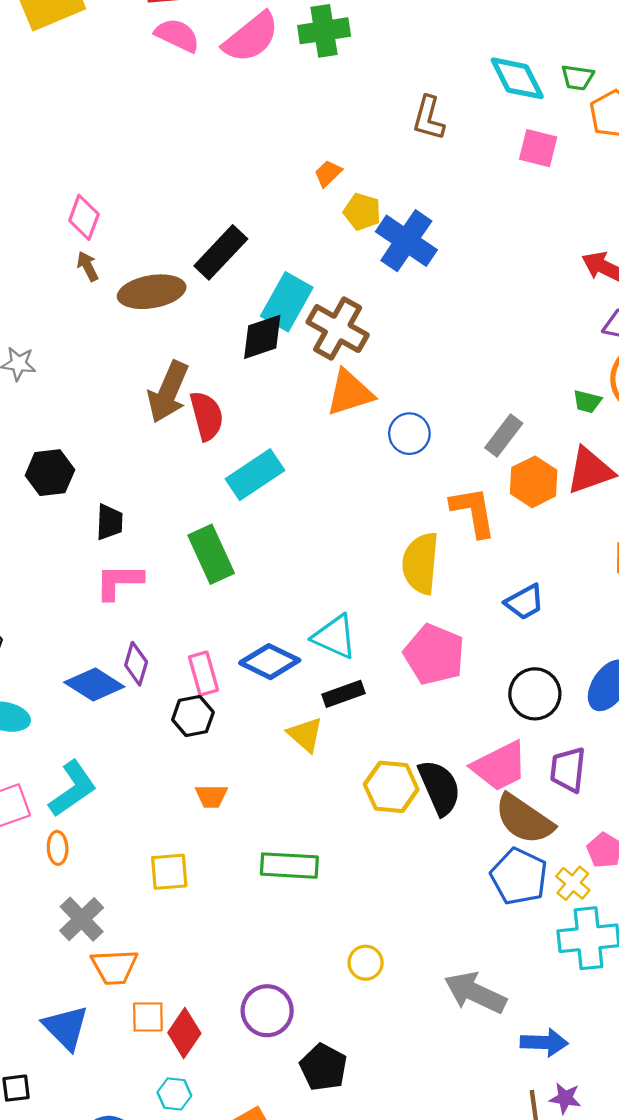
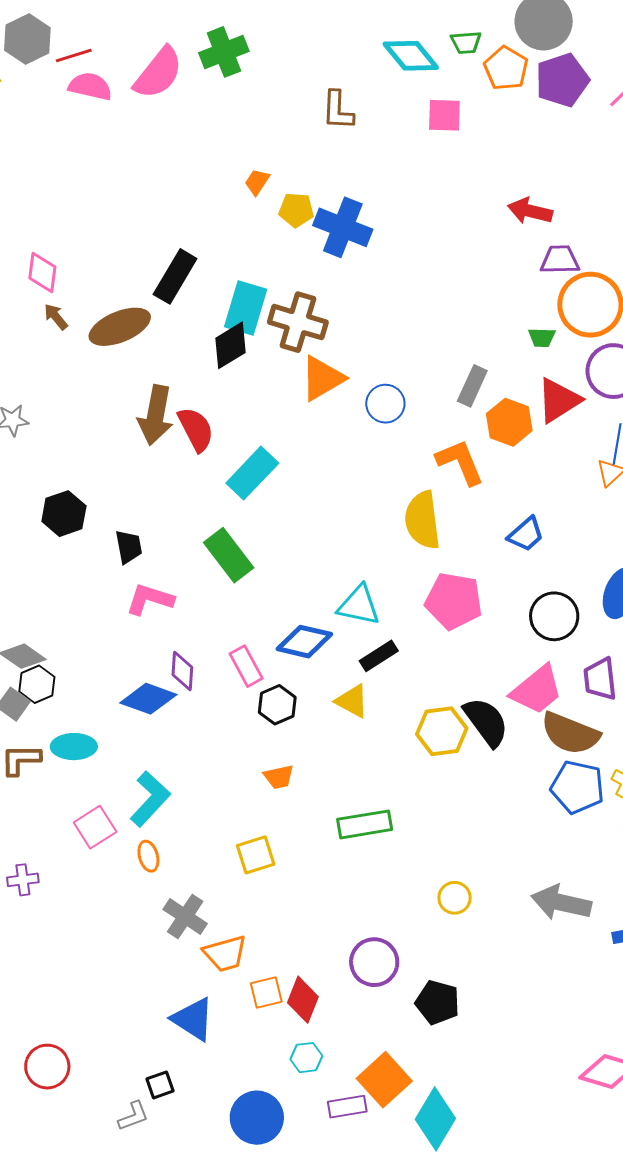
pink L-shape: (119, 582) -> (150, 599), turned 30
black hexagon: (193, 716) -> (277, 705), moved

